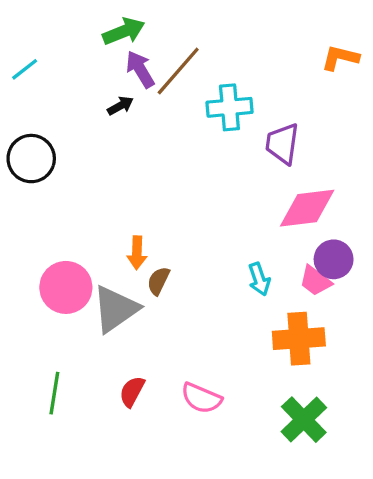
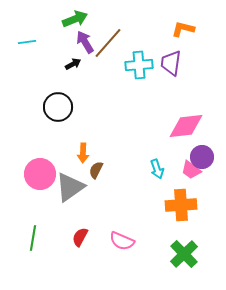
orange L-shape: (340, 58) -> (183, 29), moved
cyan line: (25, 69) -> (27, 42), moved, turned 30
purple trapezoid: (282, 144) -> (171, 63), moved
black circle: (31, 159) -> (58, 107), moved

